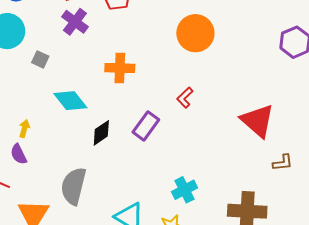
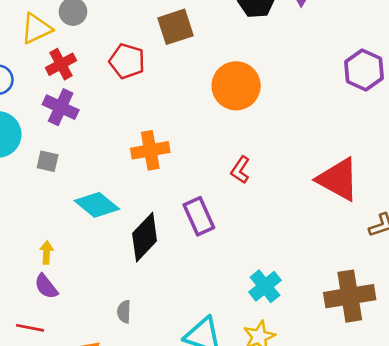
purple cross: (75, 22) -> (61, 107), moved
purple rectangle: (146, 126) -> (199, 216), turned -48
black diamond: (101, 133) -> (145, 237), size x1.4
gray semicircle: (73, 186) -> (124, 312), size x0.5

